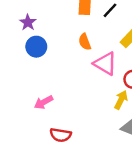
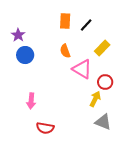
pink arrow: (44, 102) -> (31, 101), turned -56

